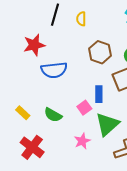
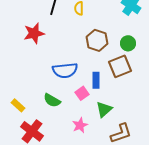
blue semicircle: (54, 70) -> (65, 70), moved
yellow rectangle: (23, 113) -> (18, 105), moved
green triangle: (107, 124) -> (104, 109), size x0.7

